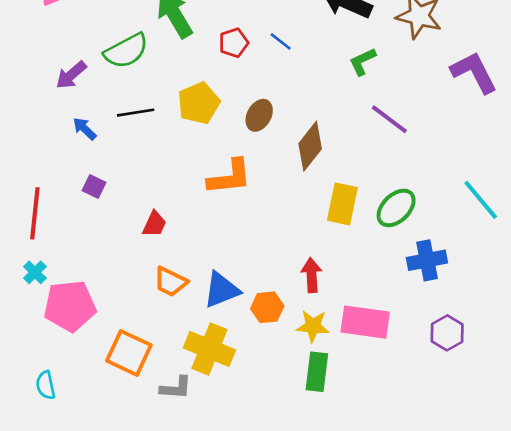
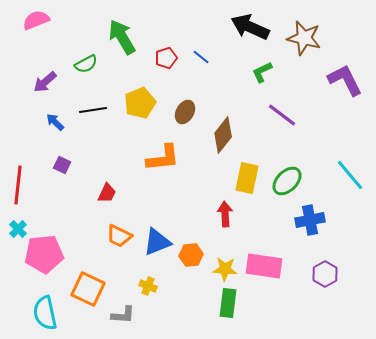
green semicircle: (126, 51) -> (86, 64), size x0.7
red arrow: (312, 275) -> (225, 214), moved
yellow cross: (209, 349) -> (148, 286), size x0.5
cyan semicircle: (46, 385) -> (45, 313), moved, size x1.6

